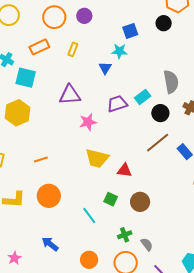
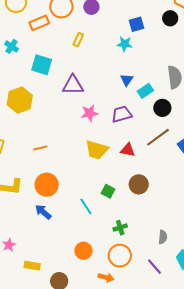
orange rectangle: (39, 47) -> (39, 23), moved
blue triangle: (105, 68) -> (127, 80), moved
cyan square: (26, 78) -> (42, 65), moved
purple trapezoid: (117, 104) -> (122, 114), moved
red triangle: (124, 170) -> (128, 150), moved
brown circle: (140, 202) -> (139, 184), moved
blue arrow: (50, 244) -> (43, 212), moved
gray semicircle: (147, 244) -> (163, 237), moved, turned 40

